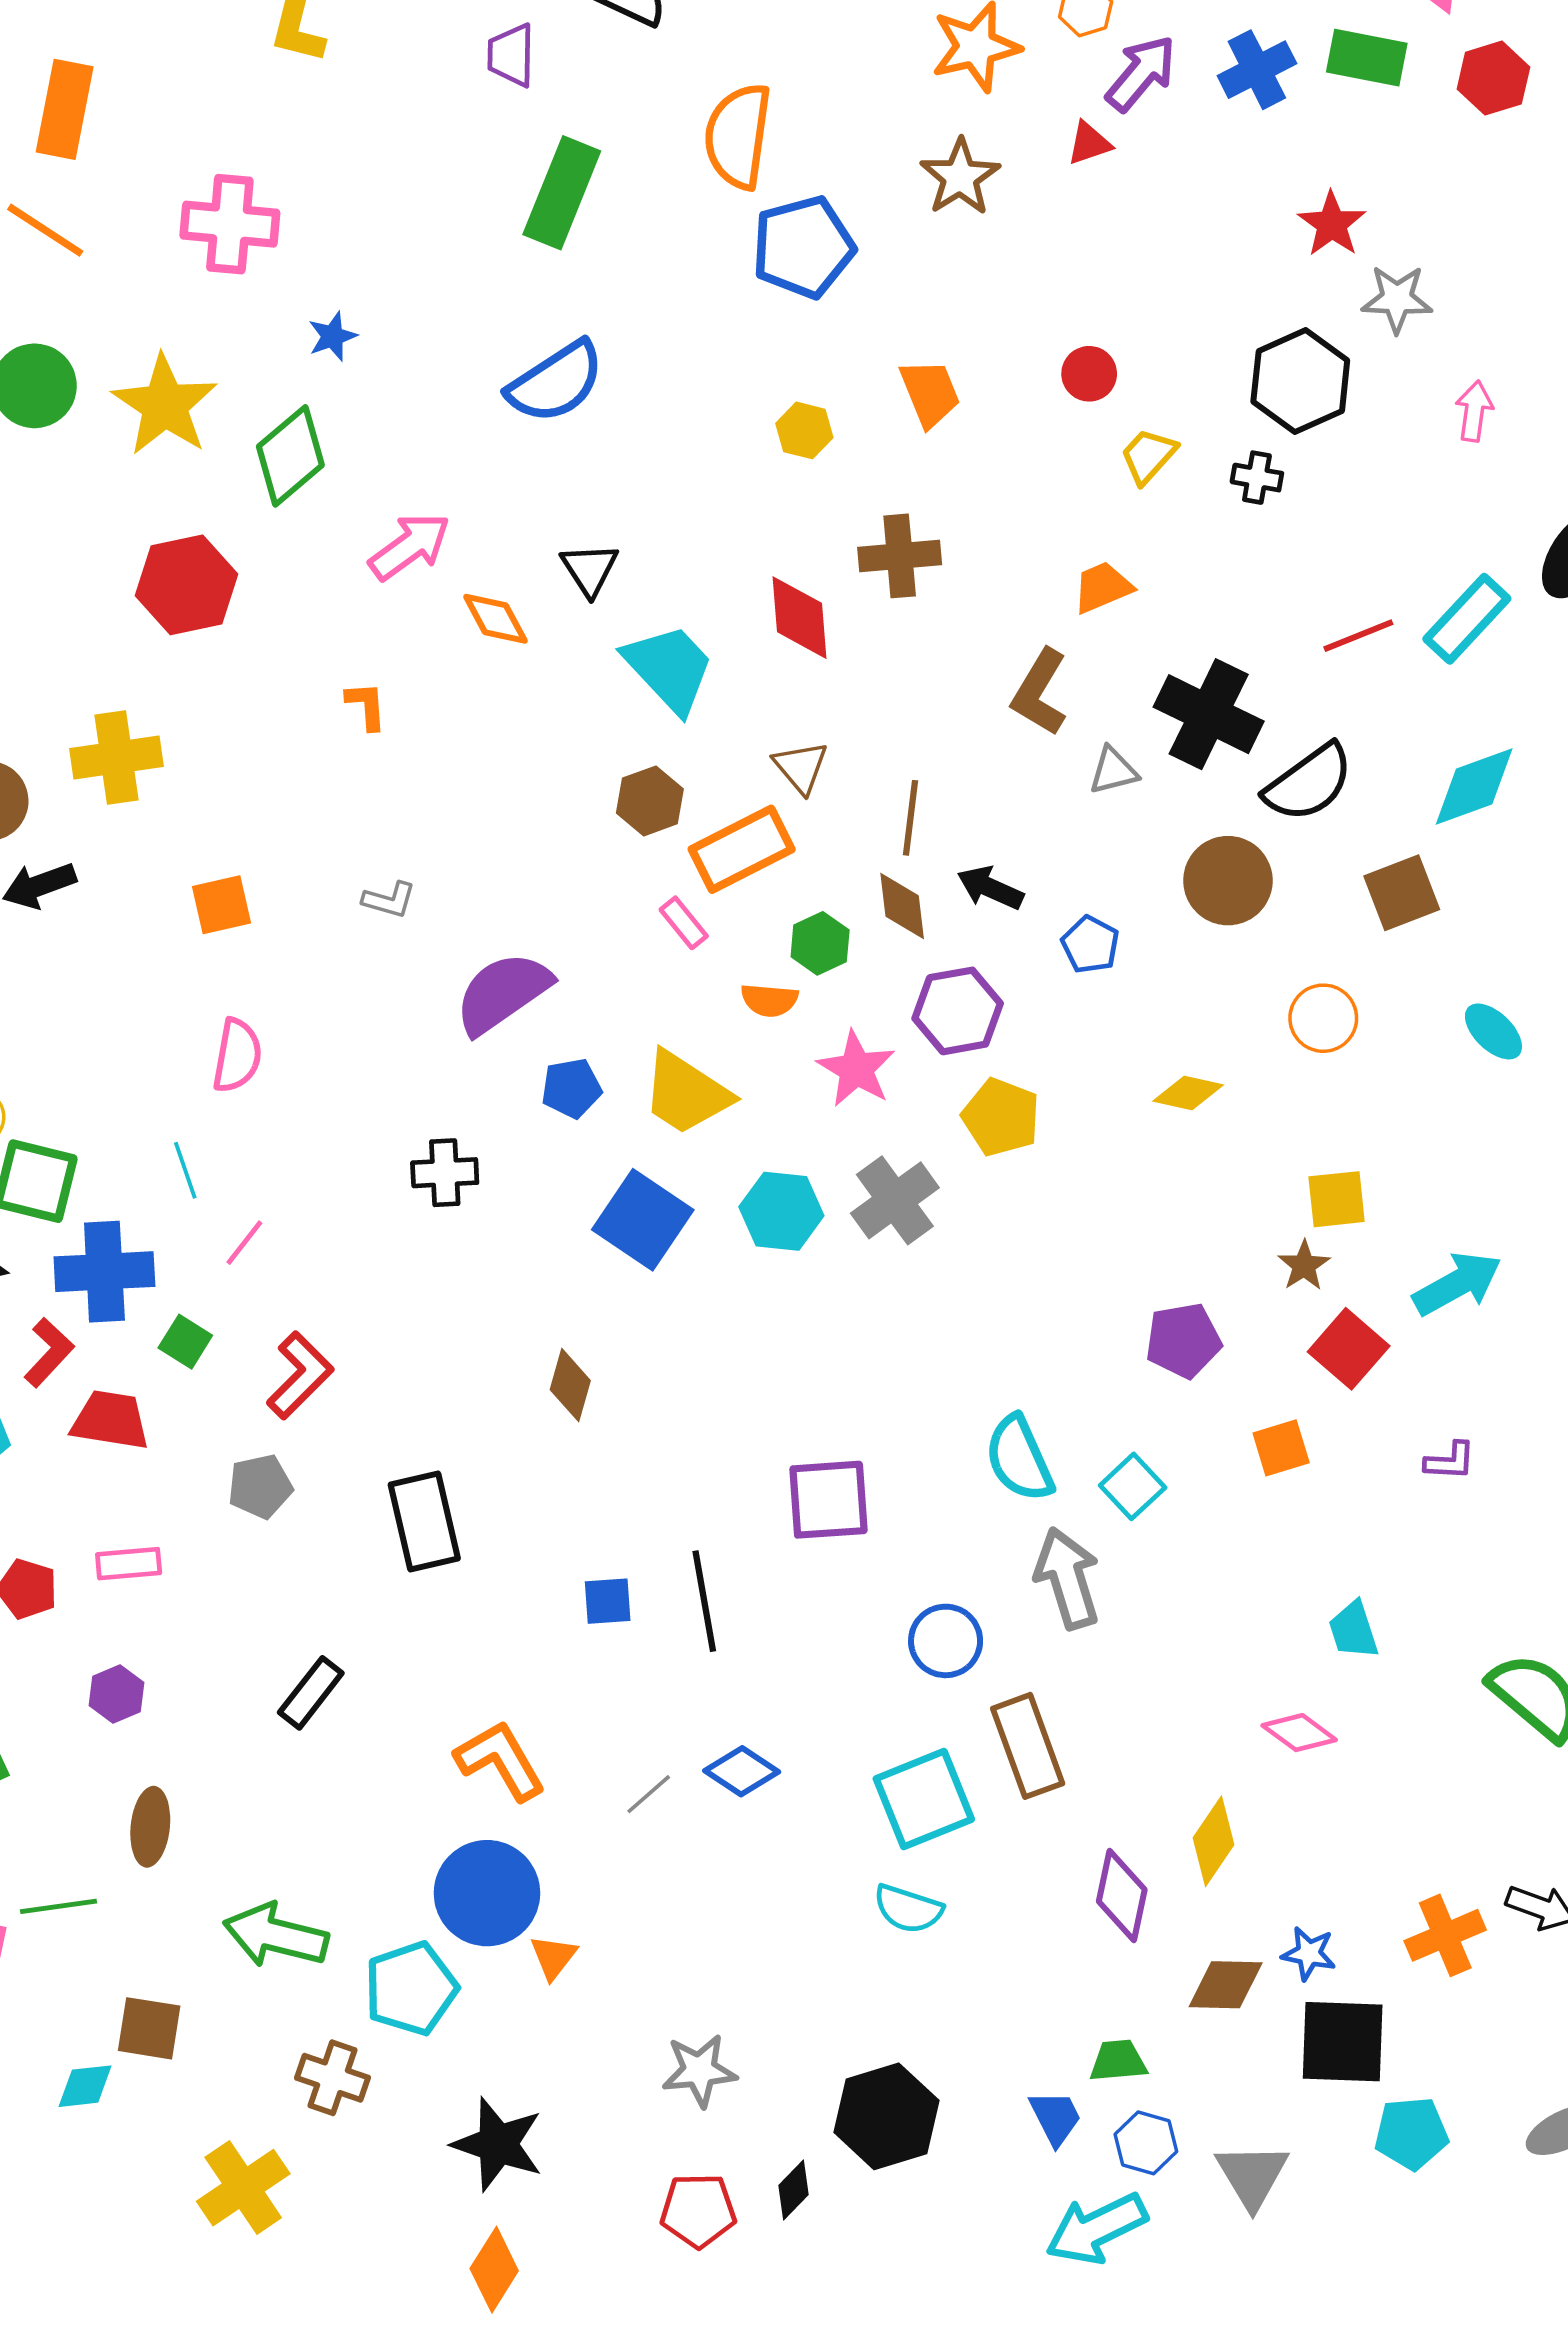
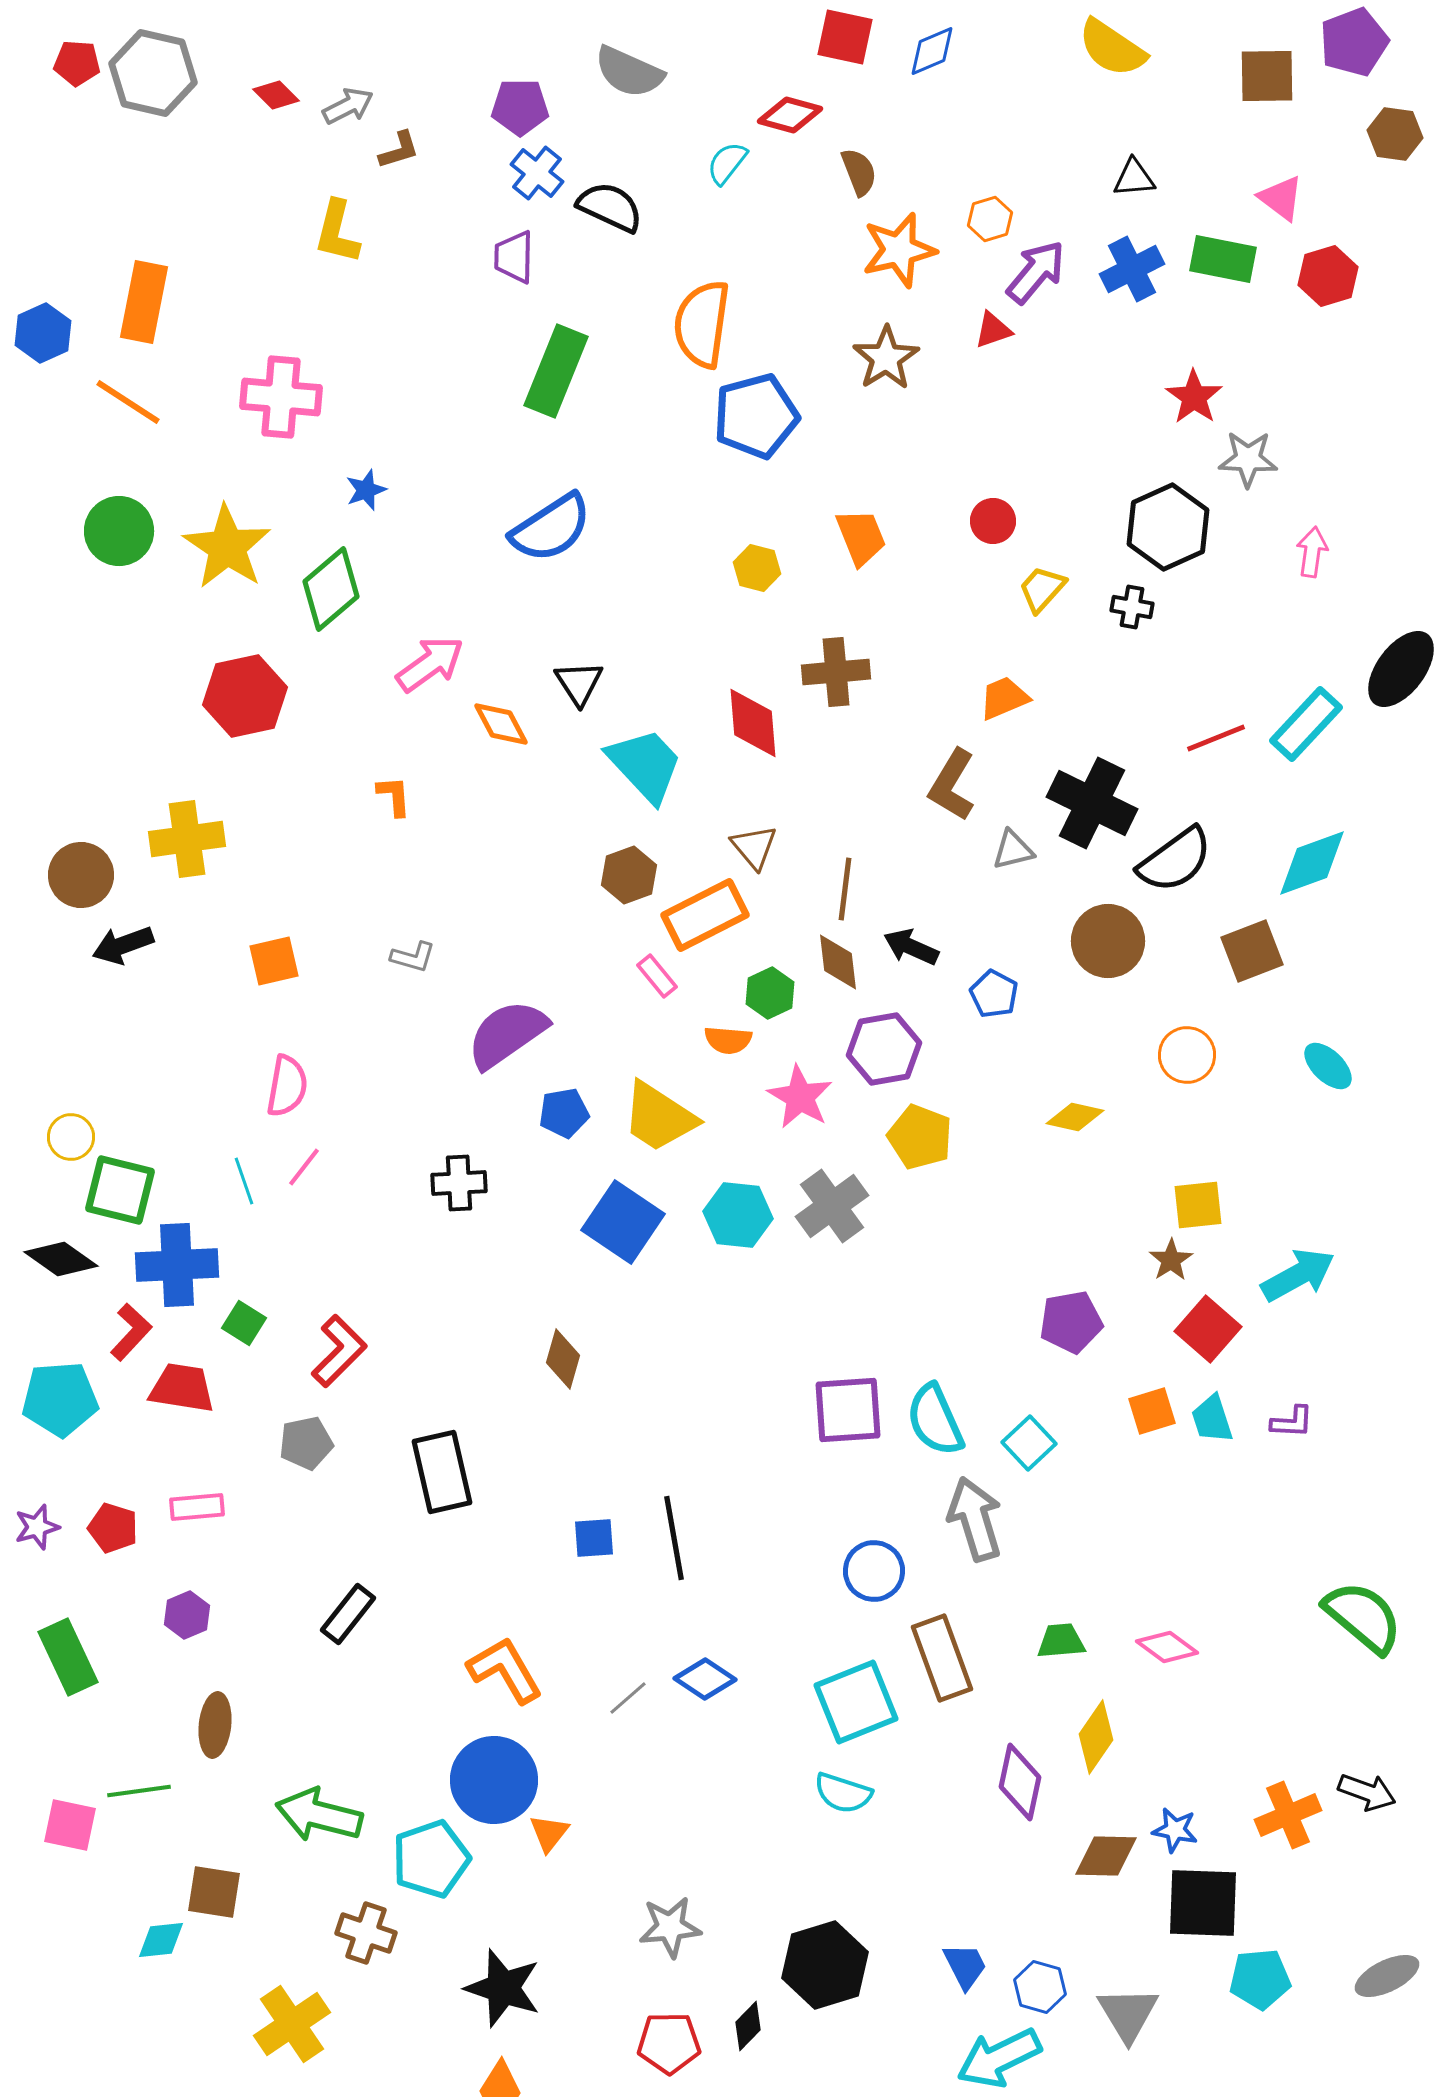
pink line: (244, 1243) -> (304, 1167), moved
purple square: (828, 1500) -> (848, 1410), moved
cyan trapezoid: (1353, 1630) -> (1212, 1419), moved
green trapezoid: (1118, 2061) -> (1061, 1641), moved

